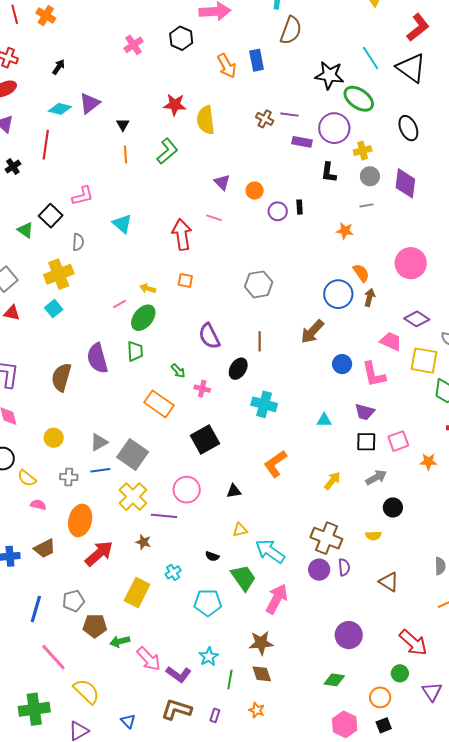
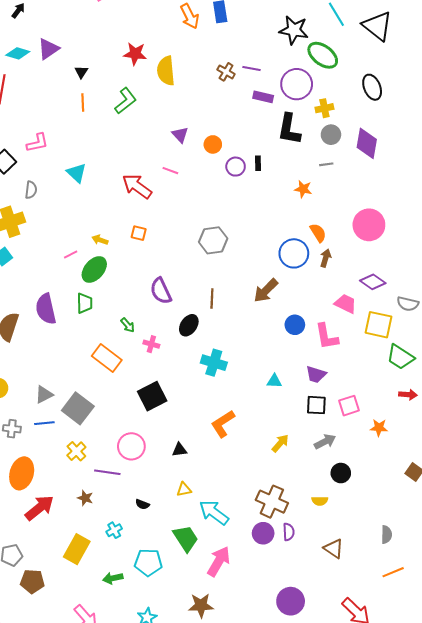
black L-shape: (329, 172) -> (289, 129), size x1.5
red arrow: (182, 235) -> (137, 186), turned -48
yellow cross: (133, 497) -> (76, 451), size x0.7
black semicircle: (212, 556) -> (142, 504), moved
green arrow: (120, 641) -> (113, 578), moved

